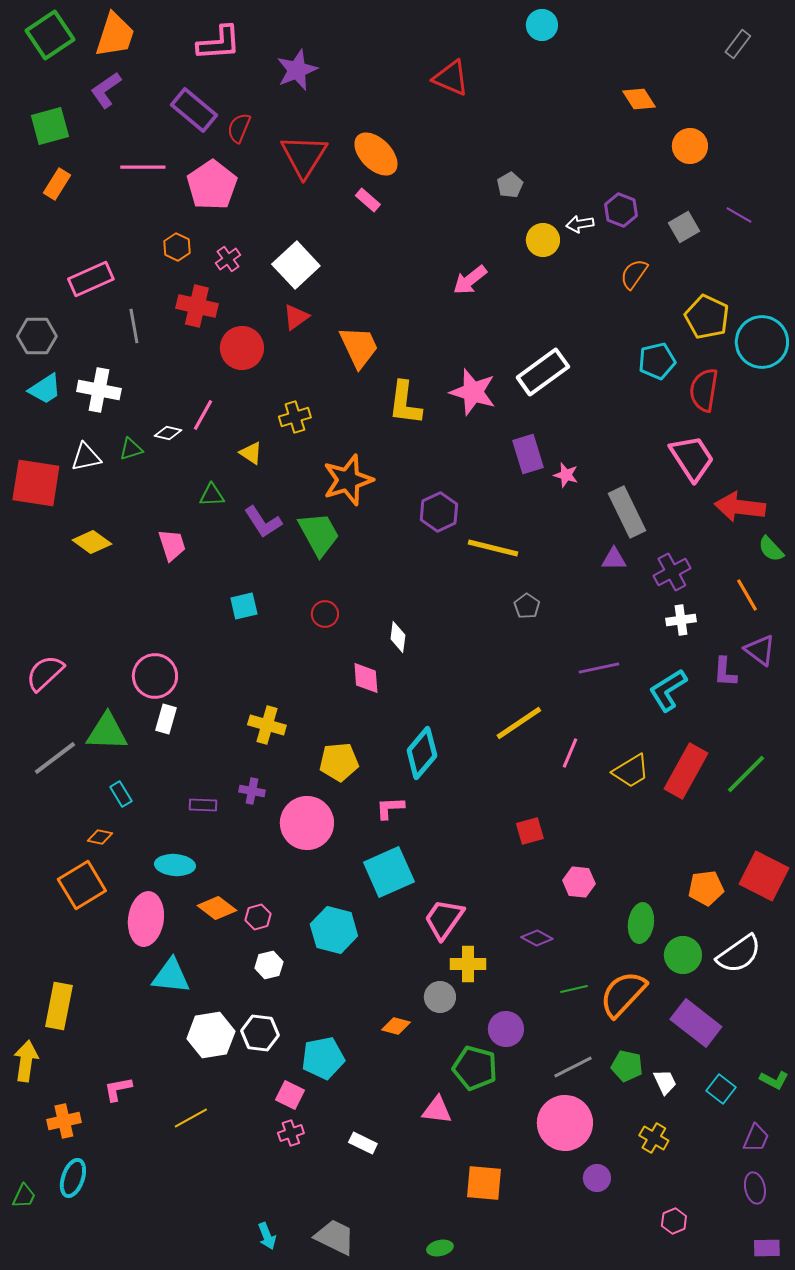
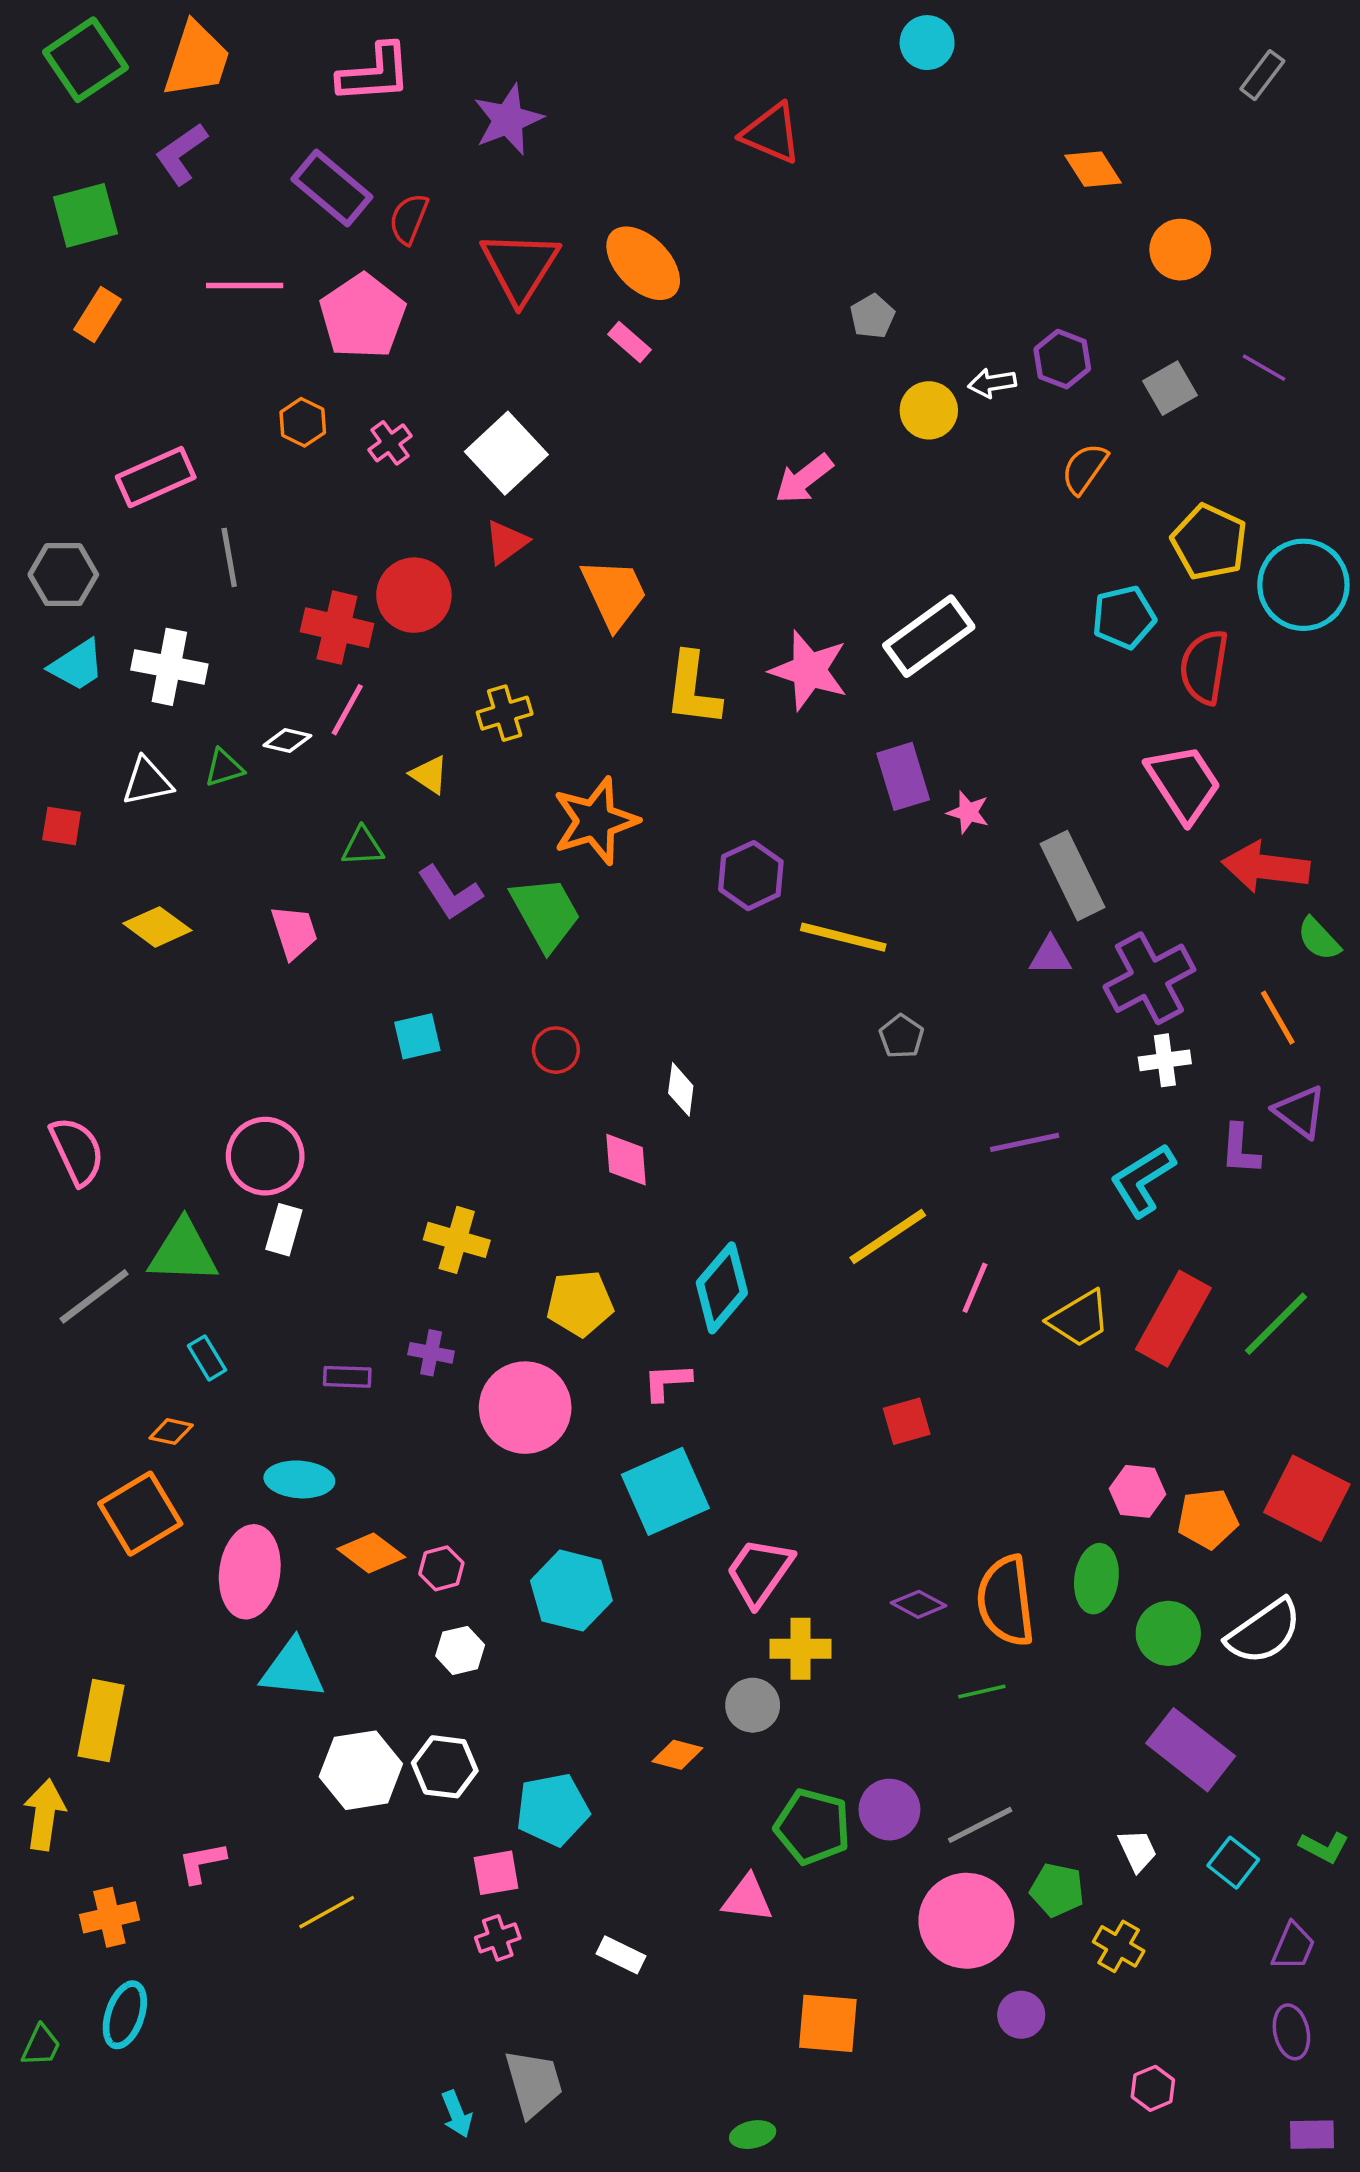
red cross: (197, 306) -> (337, 628), moved
red square: (36, 483) -> (62, 826), size x0.5
purple cross: (672, 572) -> (1149, 978), size x1.4
pink semicircle: (45, 673) -> (77, 1151), turned 108
pink hexagon: (579, 882) -> (1137, 1491), moved
orange semicircle: (623, 994) -> (1006, 1601), moved, turned -50
purple circle: (506, 1029) -> (889, 1810), moved
green pentagon: (627, 1066) -> (1057, 1890), moved
pink square: (290, 1095) -> (496, 1873), turned -36
gray trapezoid: (335, 1237) -> (534, 2083), moved, turned 48

